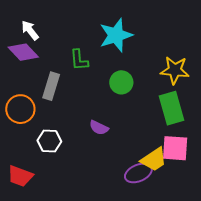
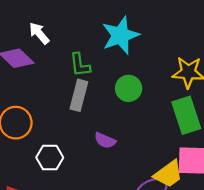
white arrow: (30, 30) -> (39, 33), moved
gray rectangle: (51, 86) -> (79, 95), moved

